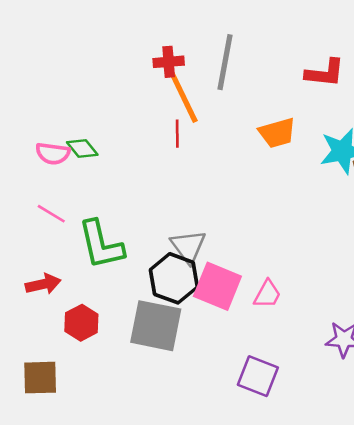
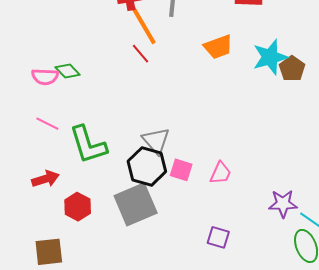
red line: (177, 134) -> (141, 54), turned -35
pink square: (217, 286) -> (181, 170), size x0.6
gray square: (156, 326) -> (136, 204), turned -30
purple square: (258, 376) -> (218, 237), size x0.7

